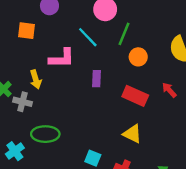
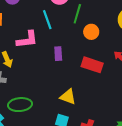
cyan line: (88, 37) -> (47, 20), turned 30
yellow triangle: (132, 134) -> (68, 97), moved

